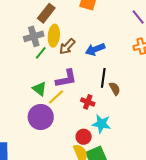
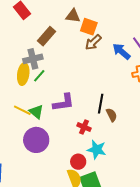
yellow ellipse: (54, 36) -> (23, 74), moved
brown arrow: (67, 47) -> (93, 42), moved
blue arrow: (95, 49) -> (121, 51), moved, turned 60
yellow line: (56, 97) -> (22, 110), moved, turned 66

